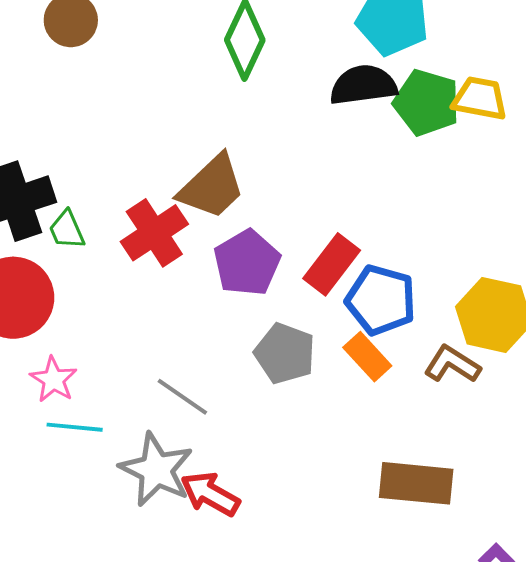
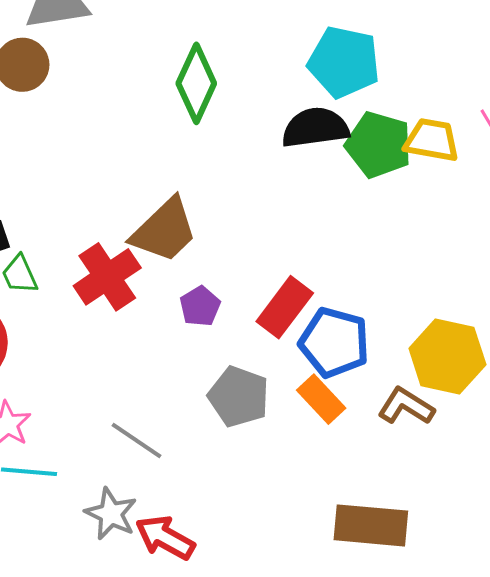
purple pentagon: (247, 263) -> (200, 306), size x0.6
gray star: (156, 470) -> (111, 514), size x0.7

